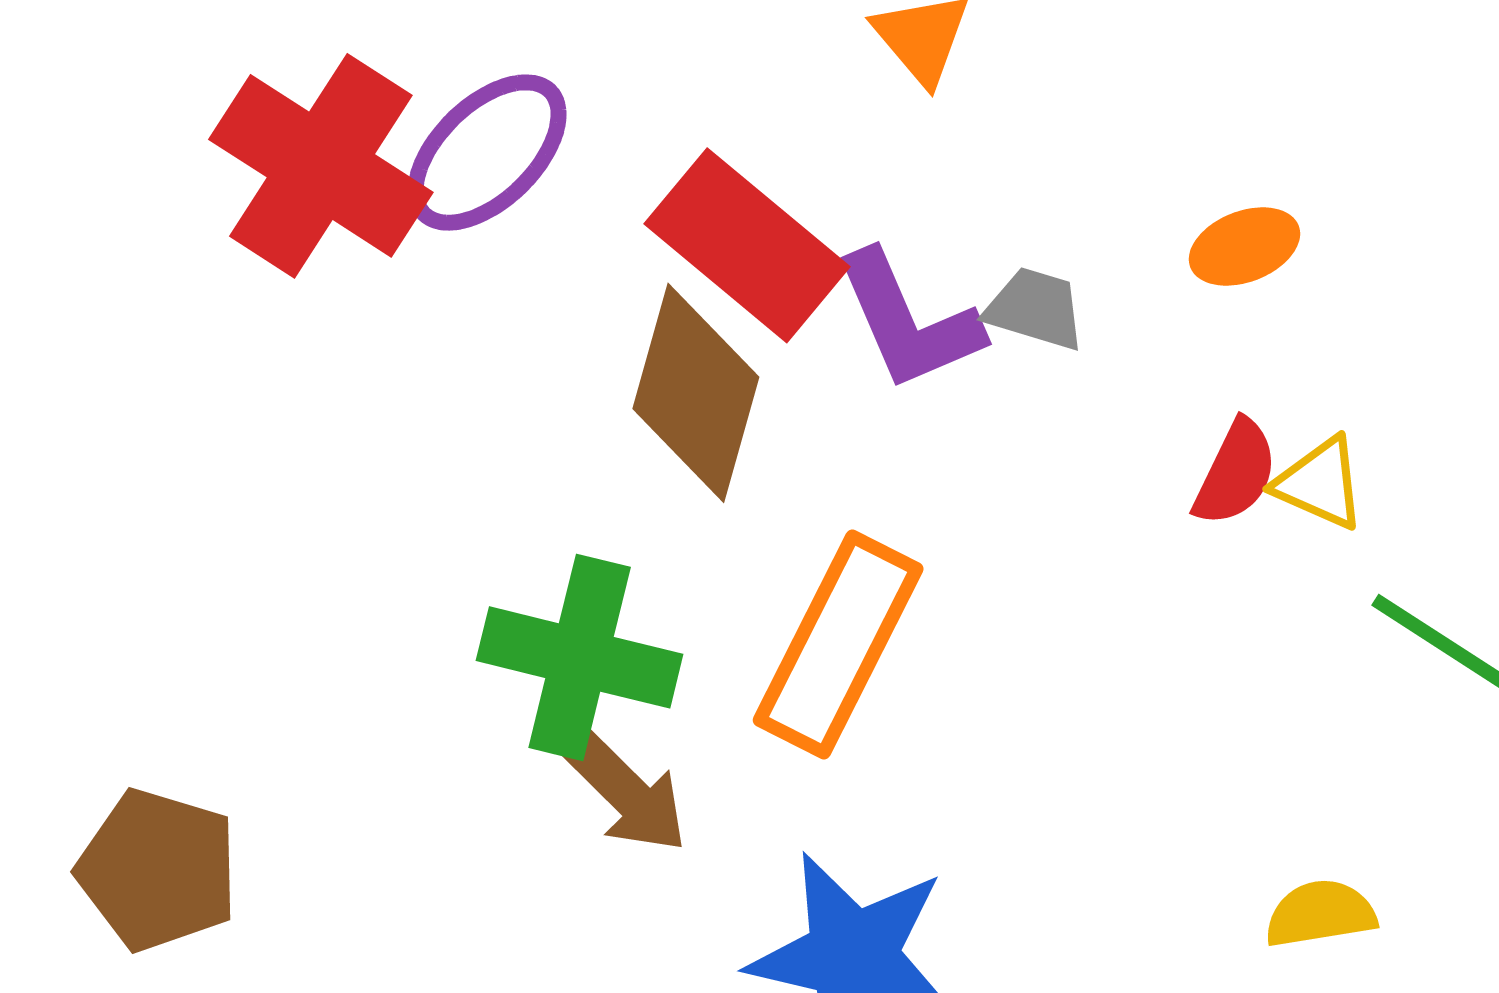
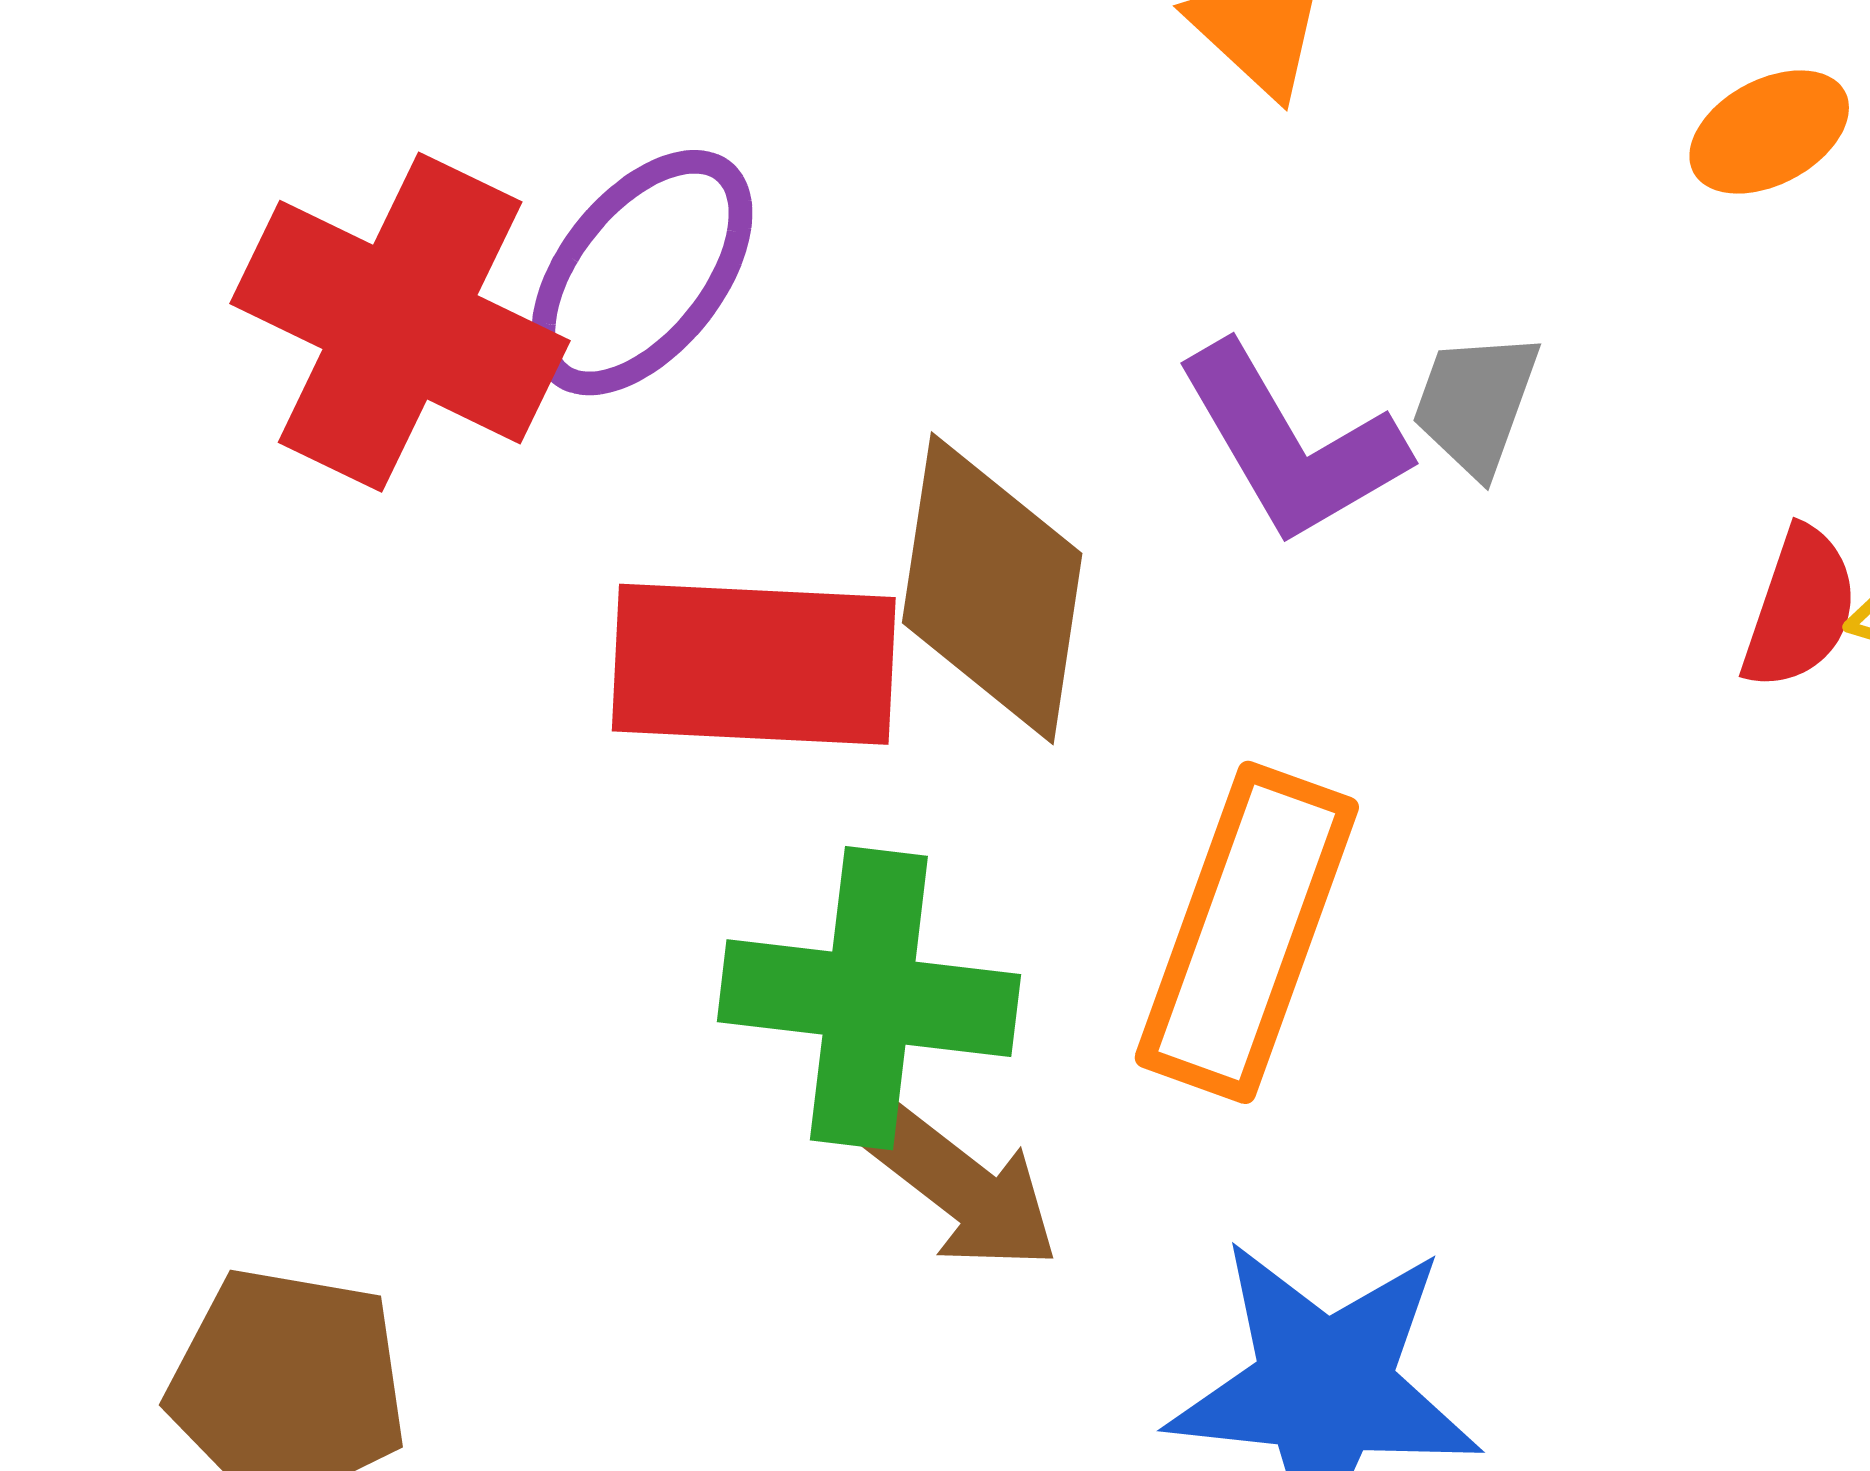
red rectangle: (747, 245) -> (754, 664), moved, turned -30
orange ellipse: (1244, 247) -> (1769, 132), moved
gray trapezoid: (1035, 309) -> (1476, 403), turned -80

